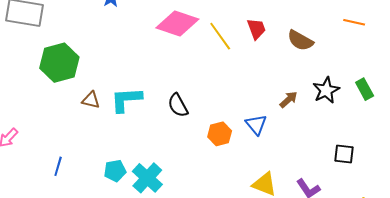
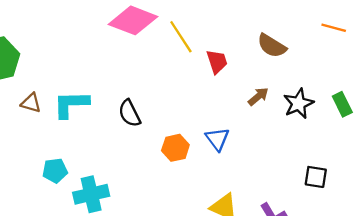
red trapezoid: (256, 29) -> (217, 62), moved
brown arrow: (289, 99) -> (258, 96), moved
cyan pentagon: (115, 171) -> (55, 171), moved
cyan cross: (147, 178) -> (91, 194), turned 32

